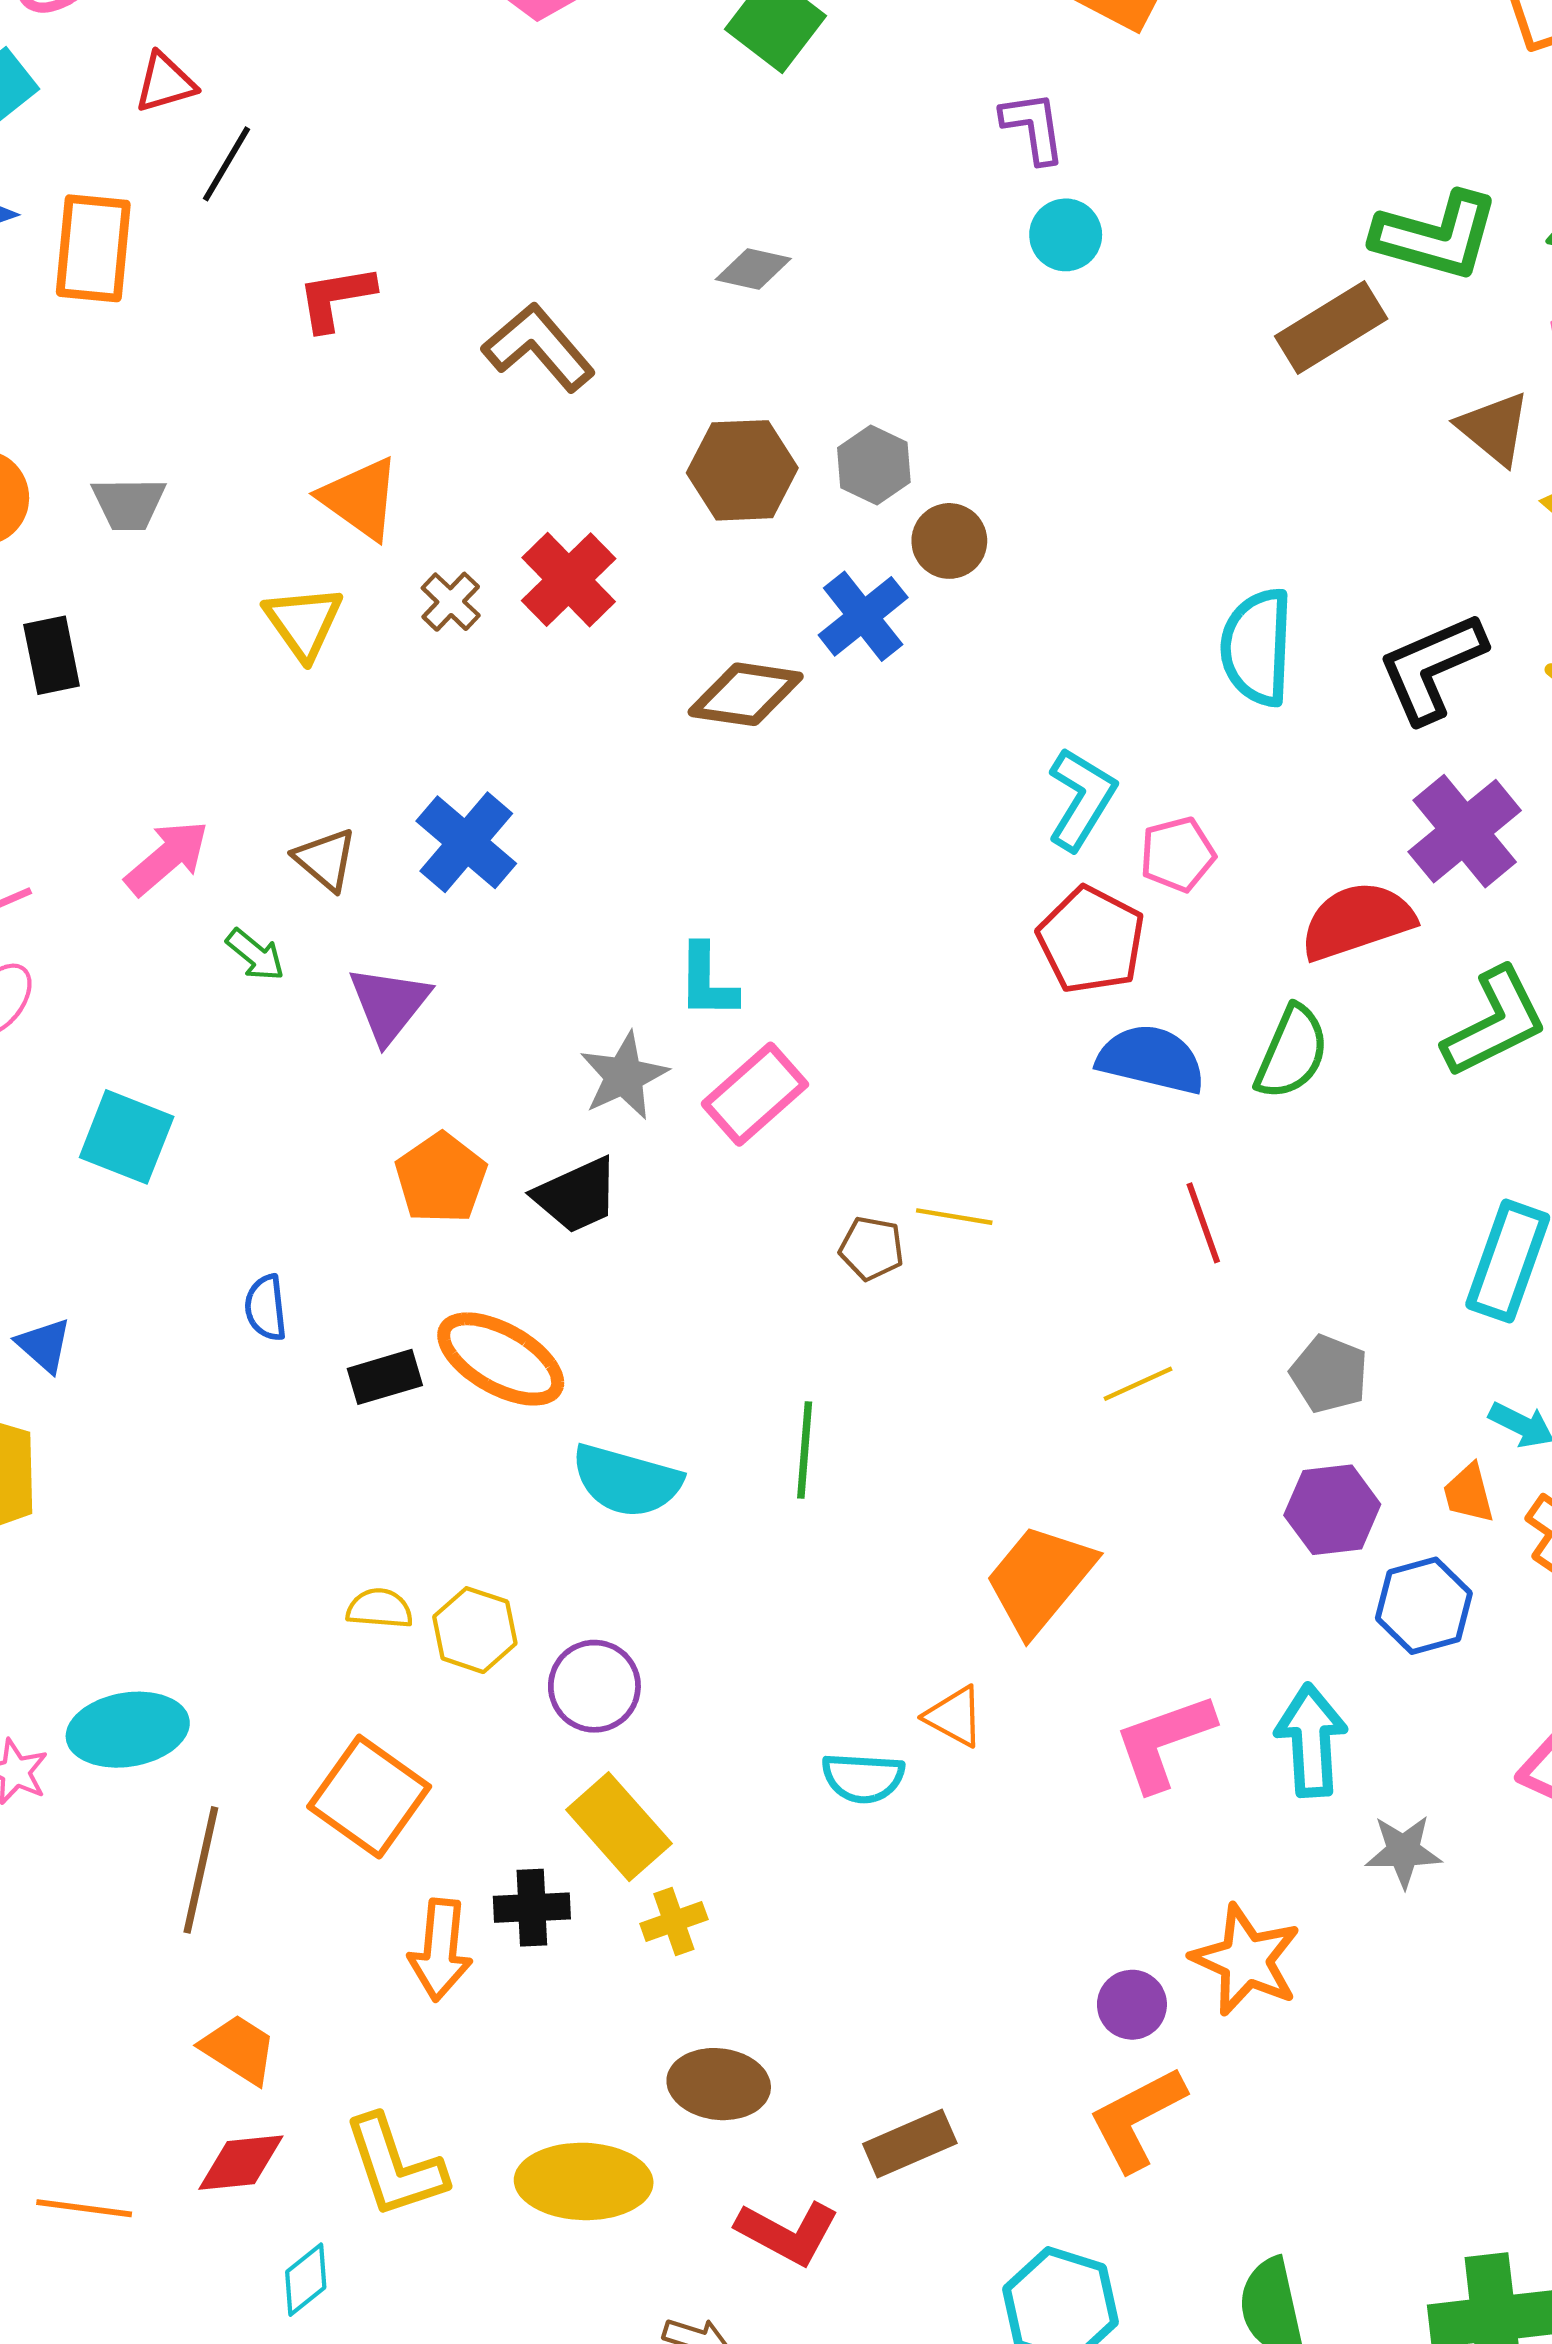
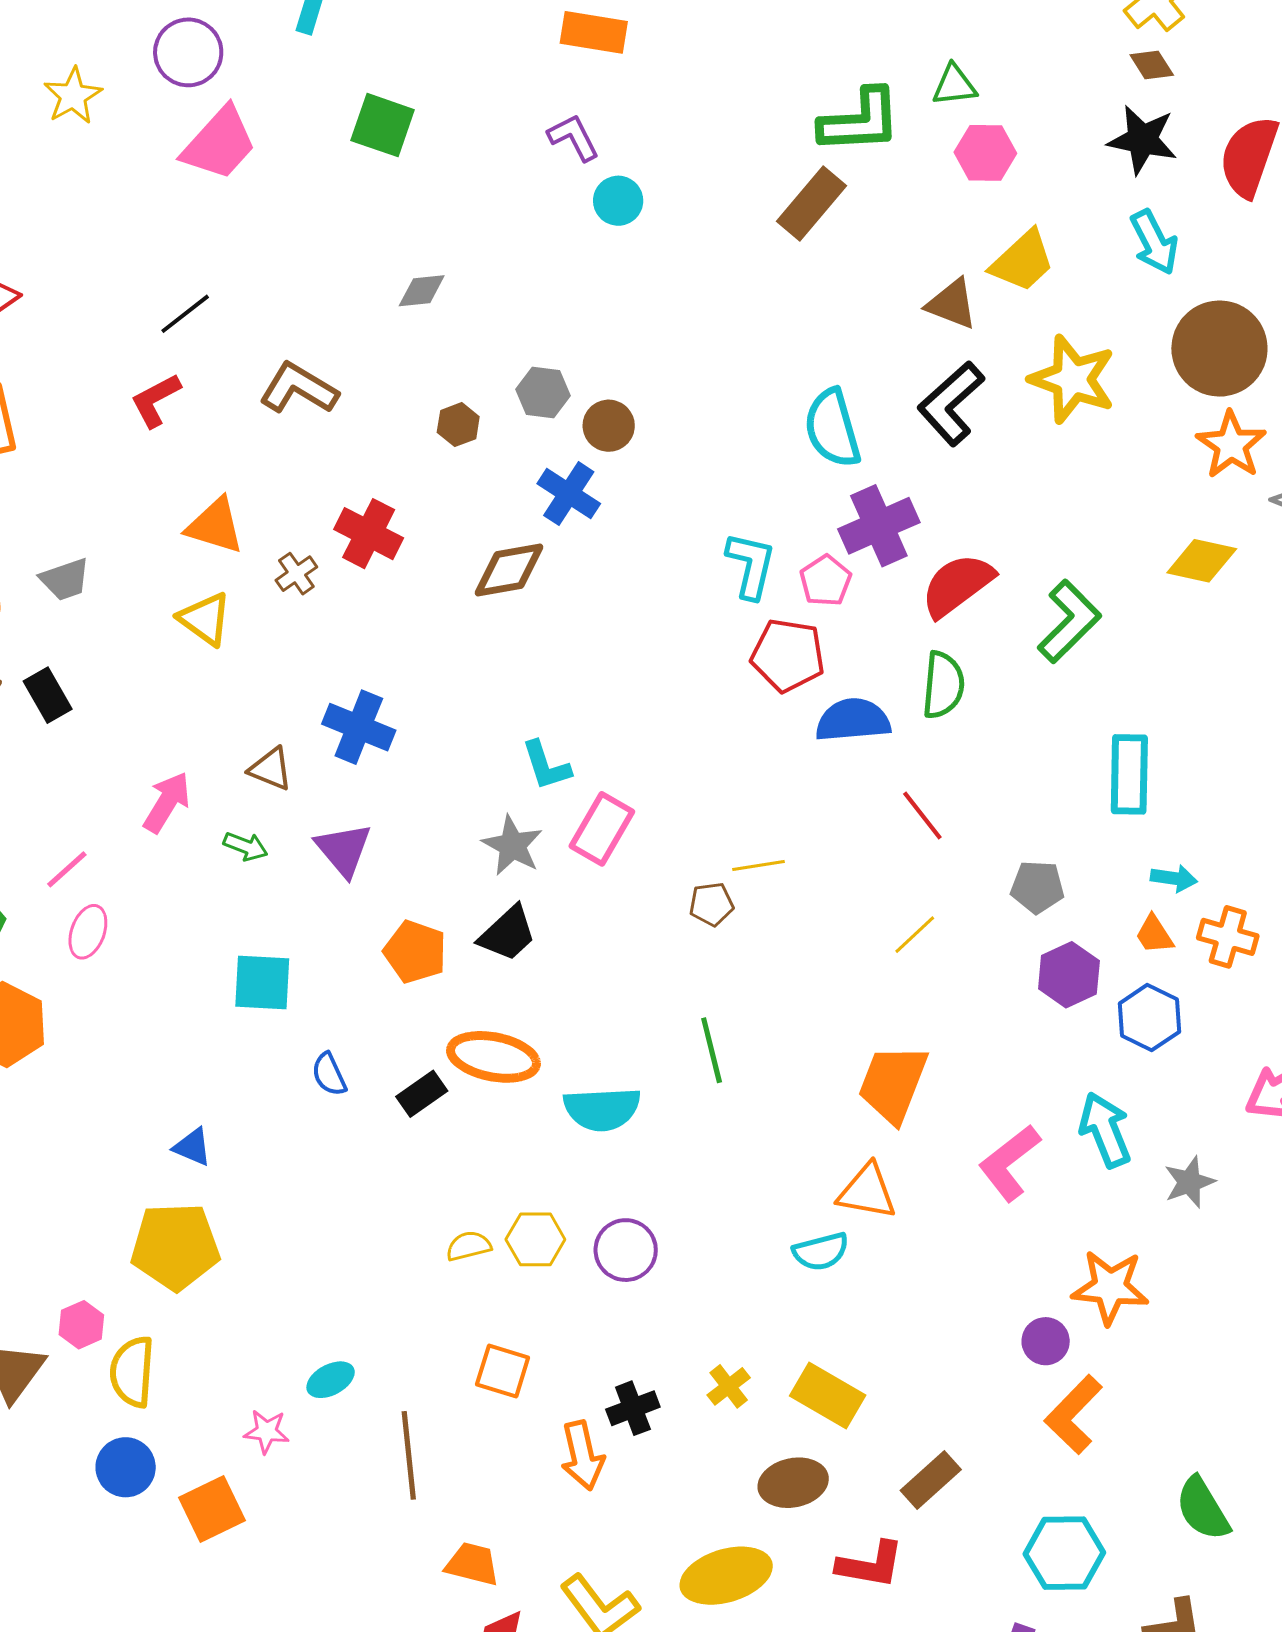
black line: (226, 164) -> (185, 314), moved, turned 40
brown triangle: (1494, 428) -> (952, 304), moved
brown hexagon: (742, 470) -> (458, 425), size x0.6
brown cross: (451, 602) -> (296, 574), turned 30
purple cross: (1465, 831) -> (879, 526), moved, turned 34
cyan square: (127, 1137) -> (262, 983), moved
orange triangle: (954, 1716) -> (867, 1192), size x1.4
cyan ellipse: (128, 1730) -> (331, 1380), size x0.6
orange square: (369, 1797) -> (503, 1371), size x0.7
yellow rectangle: (619, 1827) -> (828, 1395), moved

